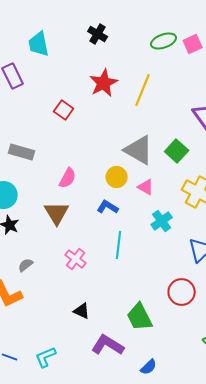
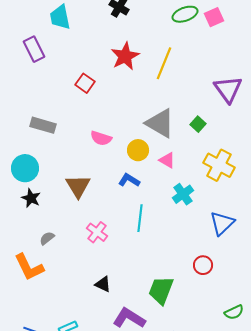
green square: (177, 151) -> (198, 124), size x0.7
pink semicircle: (68, 178) -> (101, 138), moved, turned 80
red circle: (182, 292) -> (203, 265), size x0.7
green trapezoid: (140, 317) -> (161, 290), turned 48

